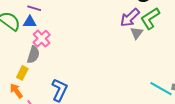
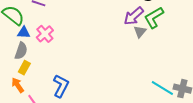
blue triangle: (30, 22) -> (24, 33), moved
gray semicircle: (33, 55) -> (21, 51), moved

